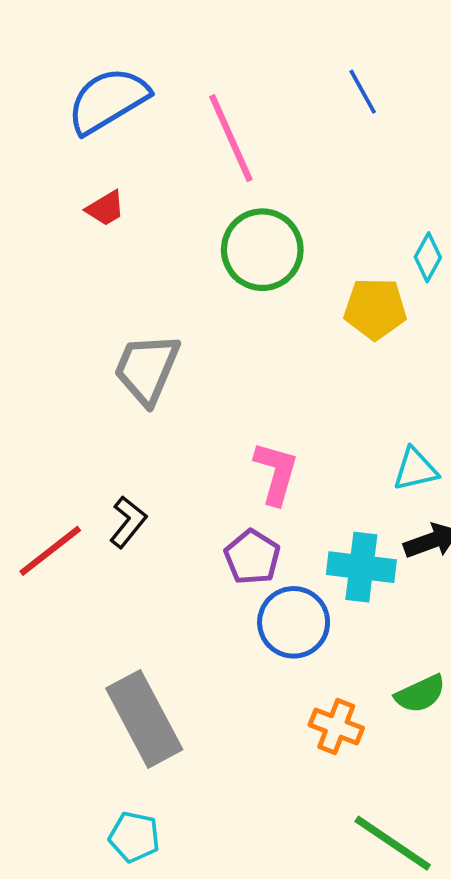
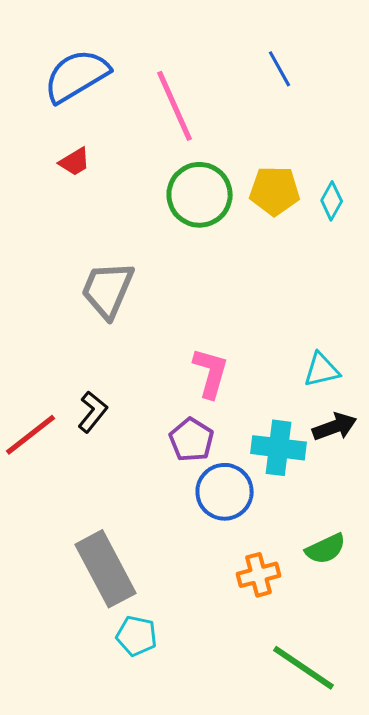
yellow pentagon: (375, 309) -> (275, 191), moved
orange cross: (336, 726) -> (259, 575), turned -36
cyan pentagon: (134, 837) -> (137, 636), moved

